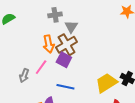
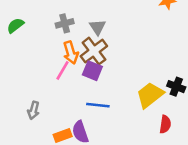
gray cross: (55, 15) -> (65, 23), moved
pink line: (41, 67) -> (62, 70), moved
gray arrow: (24, 75) -> (34, 110), moved

